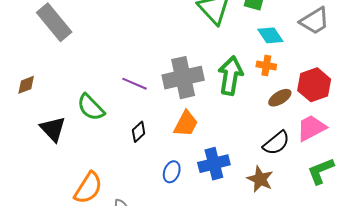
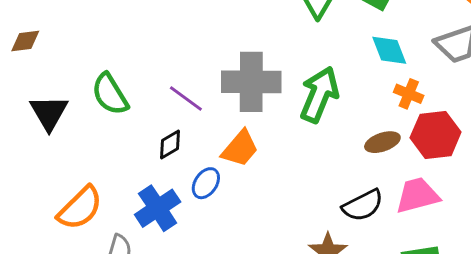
orange cross: (266, 66) -> (409, 94), moved
purple line: (134, 84) -> (186, 99), moved
blue cross: (214, 164) -> (158, 208), moved, turned -32
blue ellipse: (172, 172) -> (206, 183), moved

